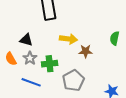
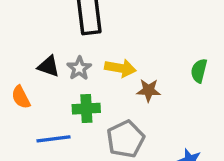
gray star: (30, 58) -> (79, 68), moved
blue line: (31, 82) -> (54, 139), turned -30

